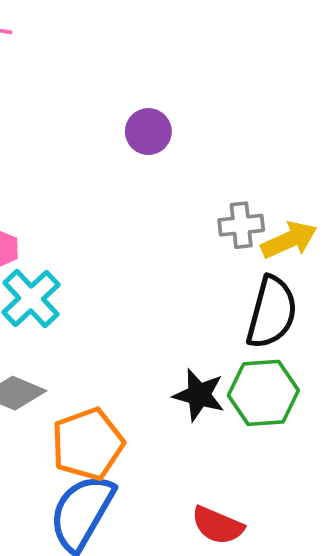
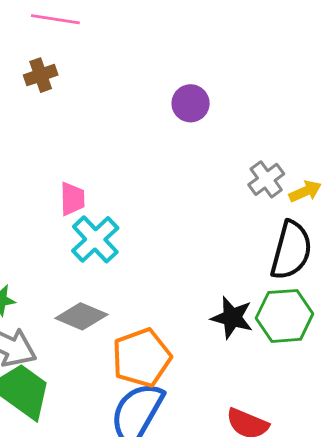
gray cross: (241, 225) -> (266, 179), turned -30
yellow arrow: (289, 240) -> (305, 191), size x0.7

